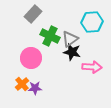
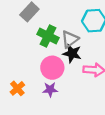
pink circle: (31, 58) -> (52, 68), moved
purple star: (35, 88) -> (50, 90), moved

